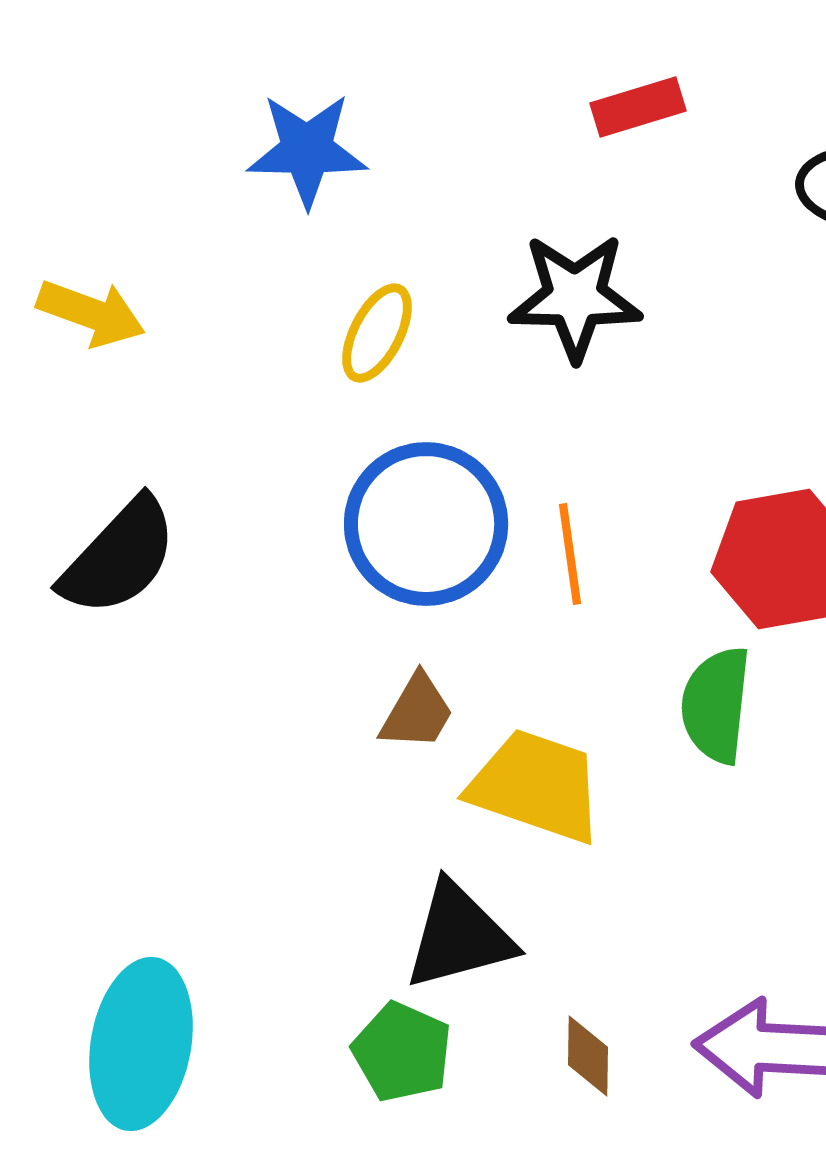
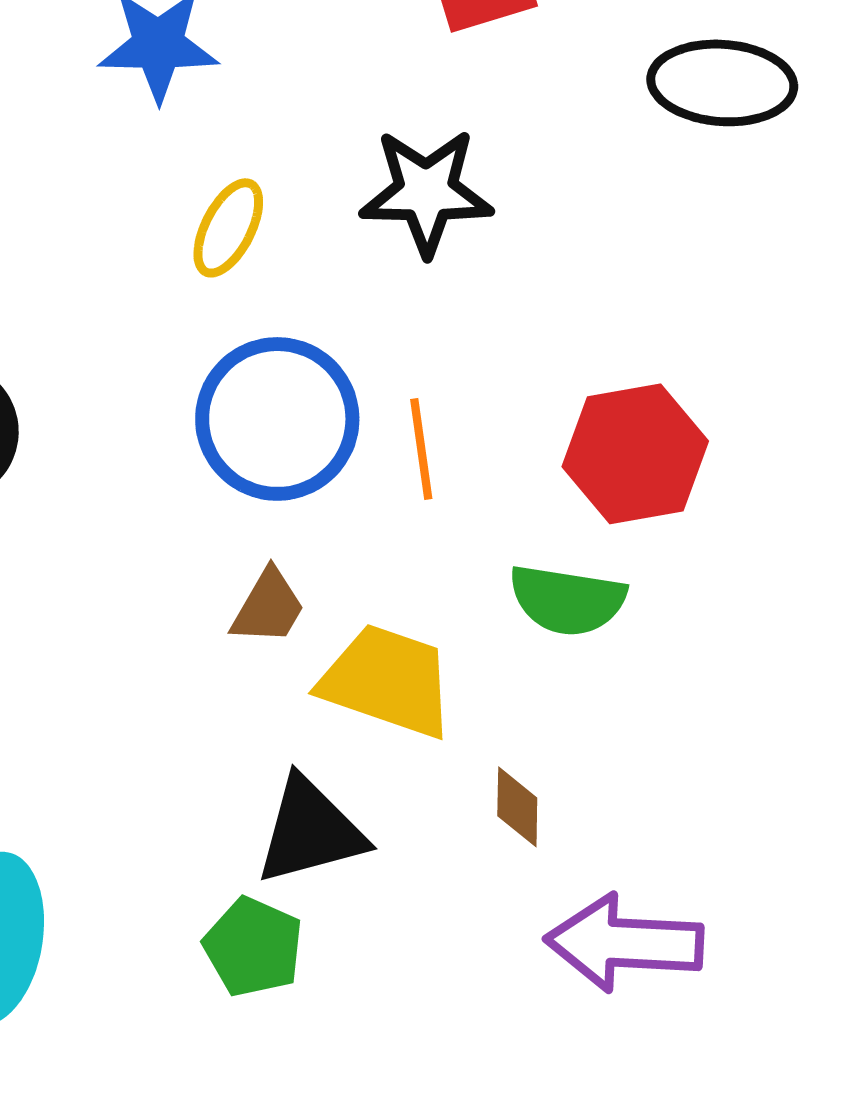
green semicircle: (716, 705) -> (567, 600), turned -87
brown diamond: (588, 1056) -> (517, 807), moved

